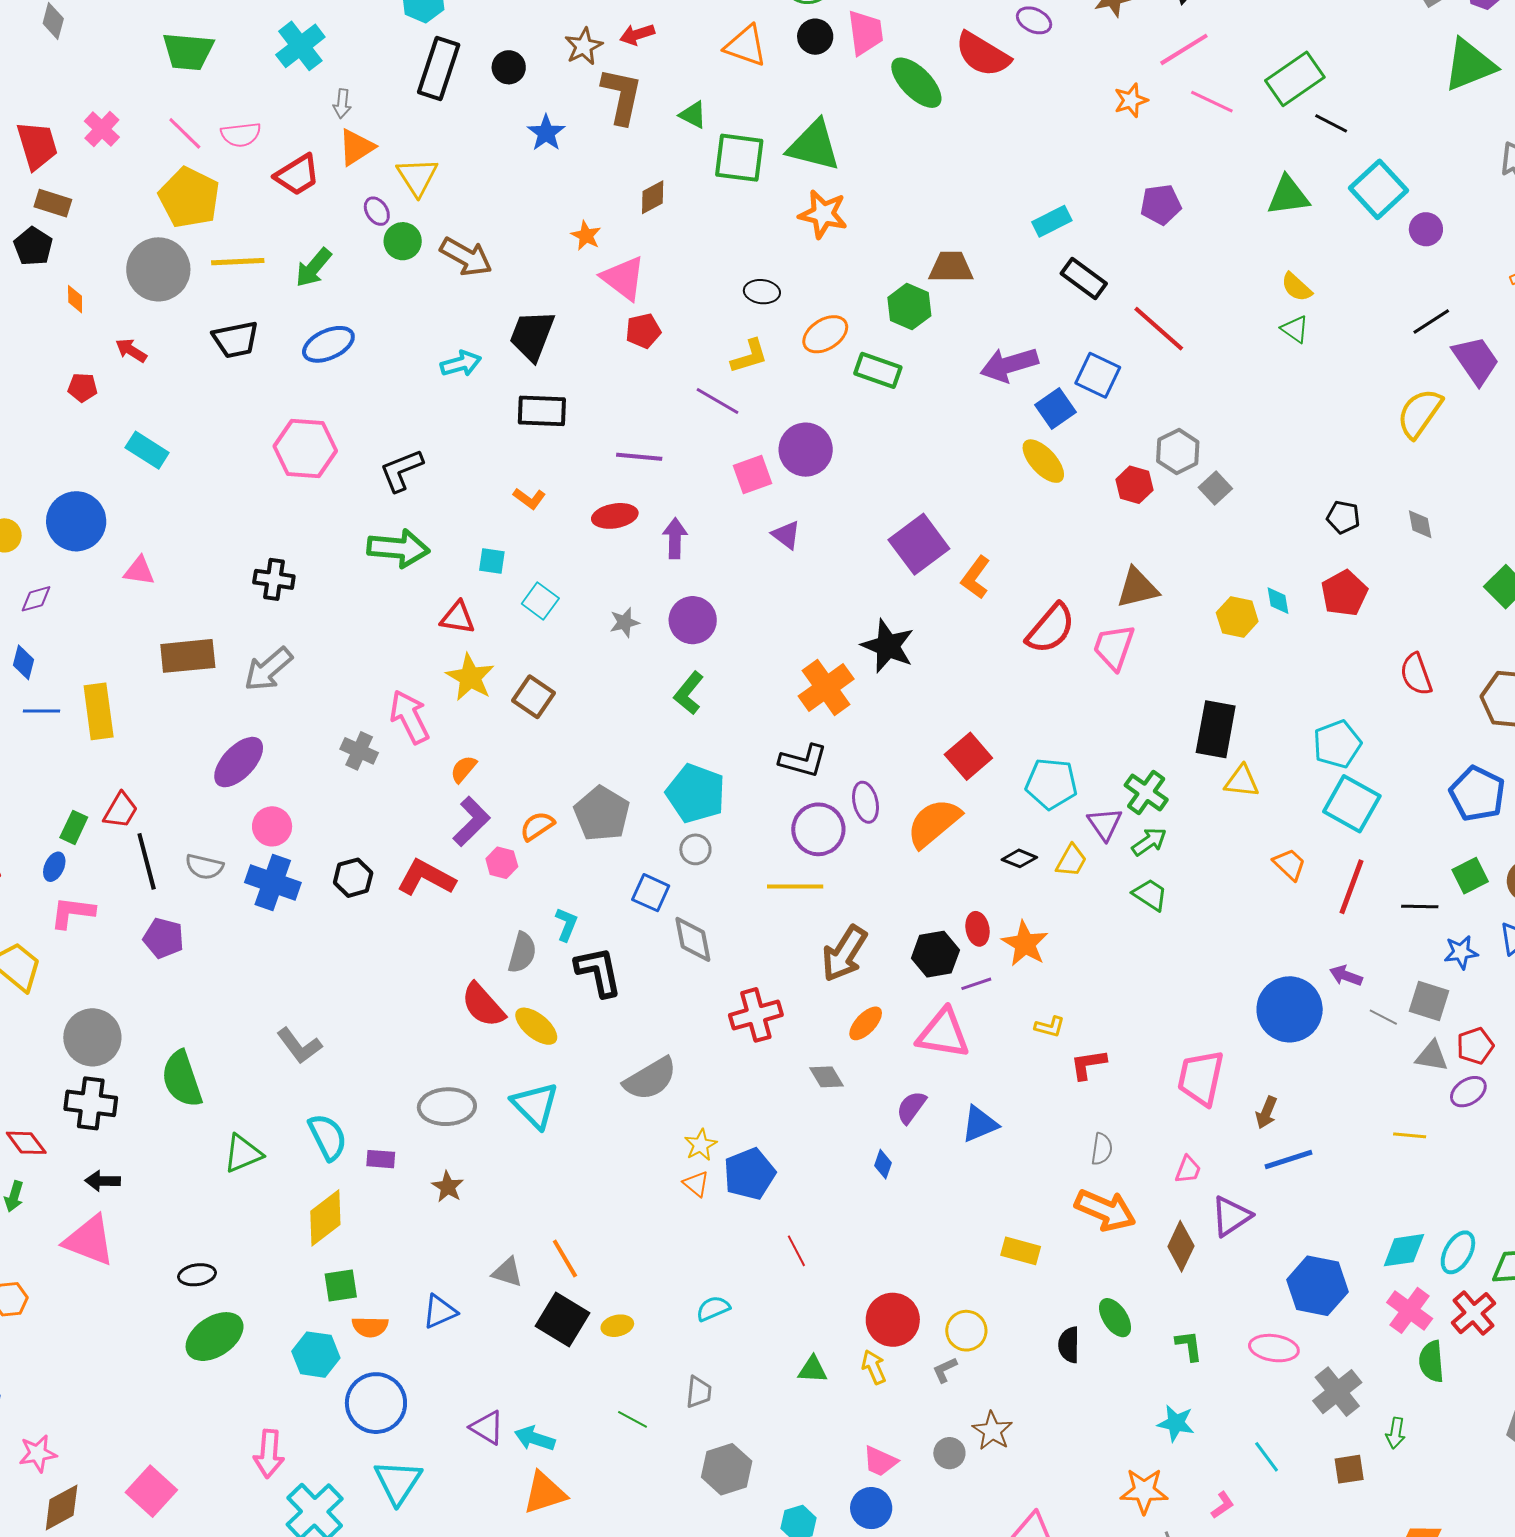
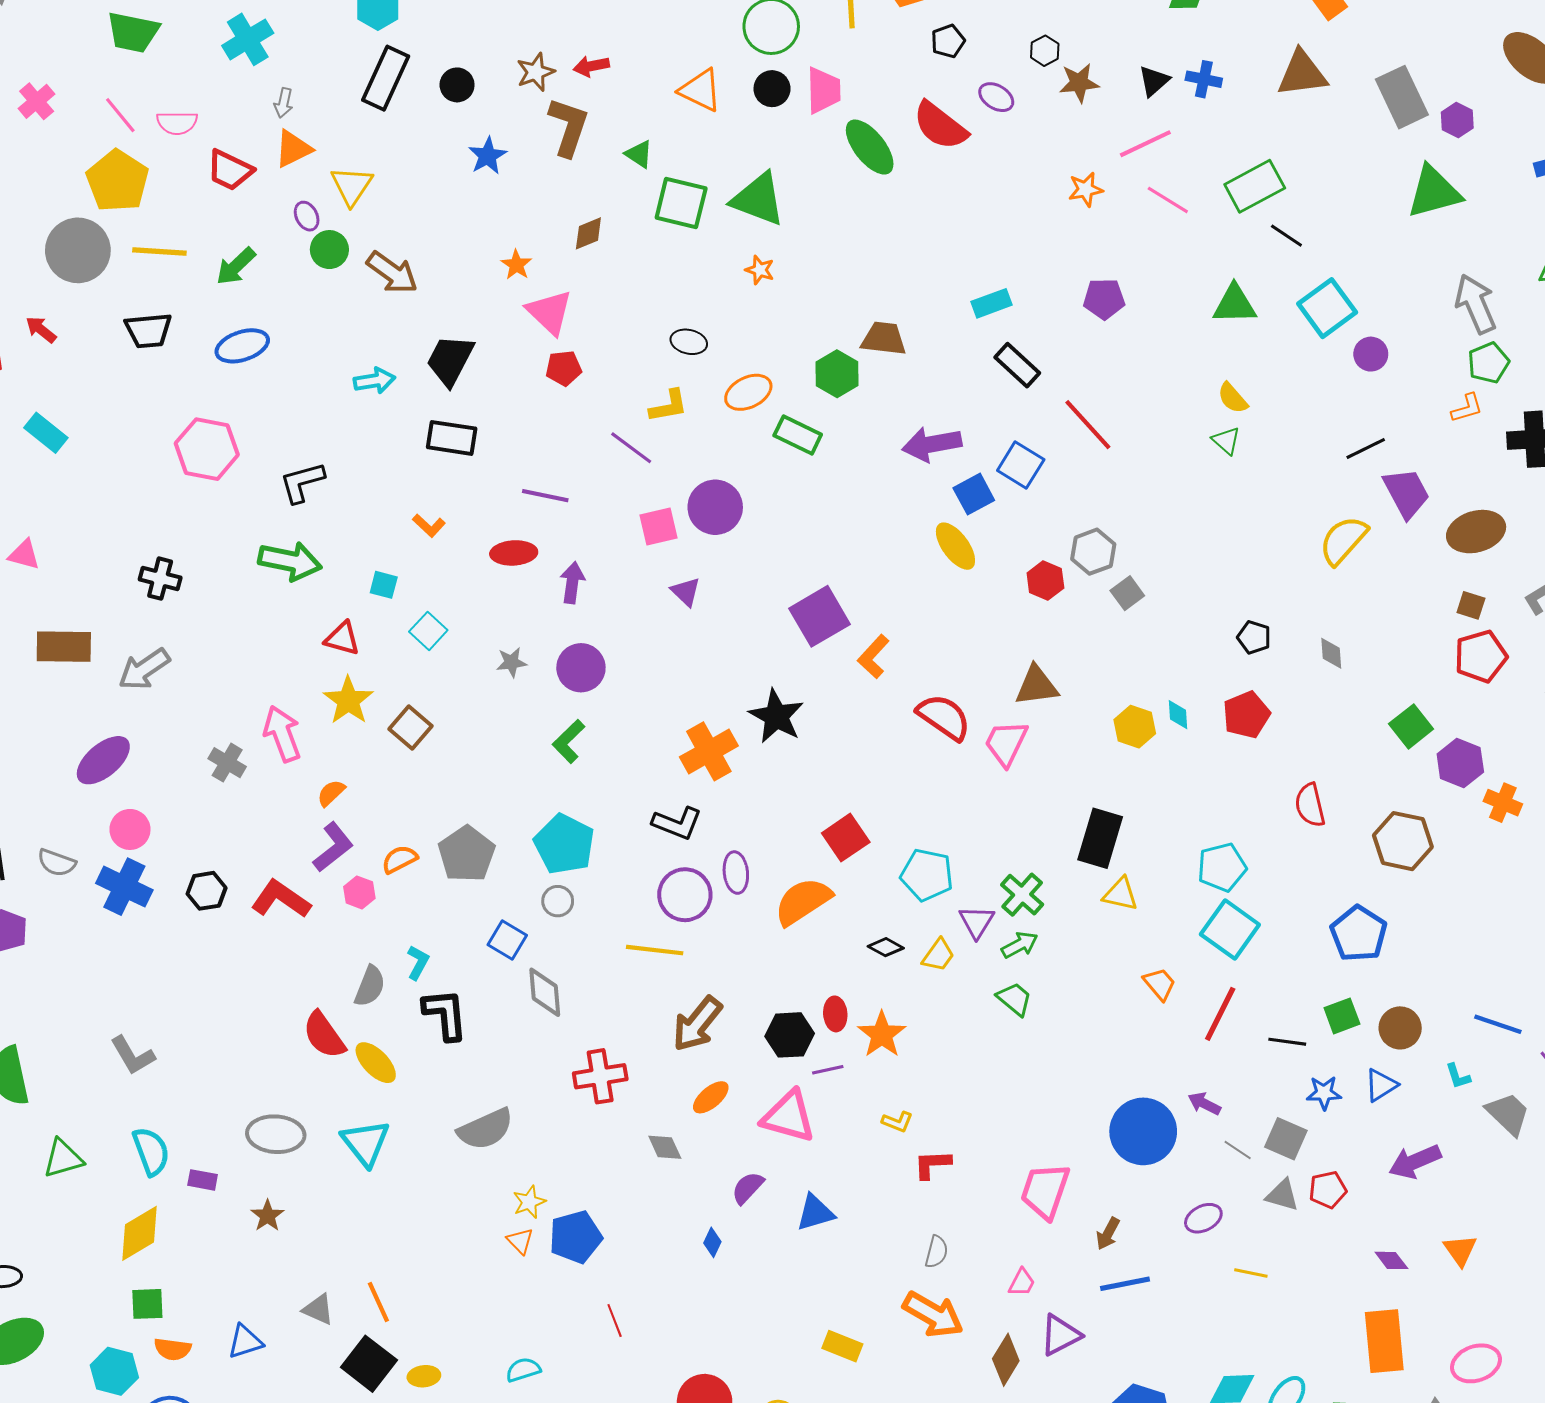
red trapezoid: (297, 175) -> (230, 170), turned 51
orange star: (823, 214) -> (760, 270), size x0.6
red semicircle: (1051, 629) -> (944, 717), turned -102
purple ellipse: (1468, 1092) -> (1203, 1218), moved

